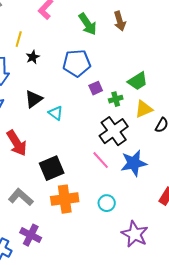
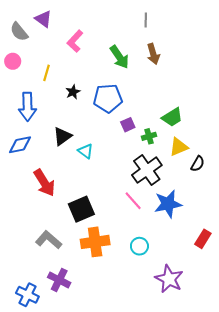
black star: (33, 57) -> (73, 92), moved

